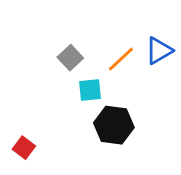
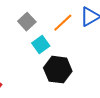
cyan square: (90, 90) -> (41, 45), turned -30

